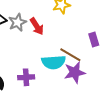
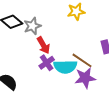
red arrow: (37, 26) -> (43, 45), moved
purple cross: (26, 77) -> (47, 63), moved, turned -35

